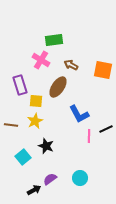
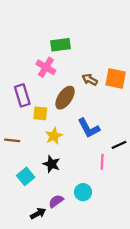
brown arrow: (71, 65) -> (90, 80), moved
yellow star: (35, 121) -> (54, 136), moved
pink line: (89, 136) -> (102, 162), moved
cyan circle: (80, 178) -> (83, 192), moved

